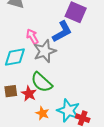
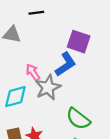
green semicircle: (42, 82) -> (78, 119), moved

